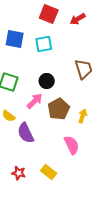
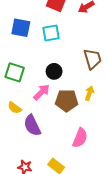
brown pentagon: (59, 109) -> (67, 100), turned 30
yellow arrow: (83, 116) -> (89, 93), moved
pink semicircle: (72, 145) -> (80, 138), turned 48

